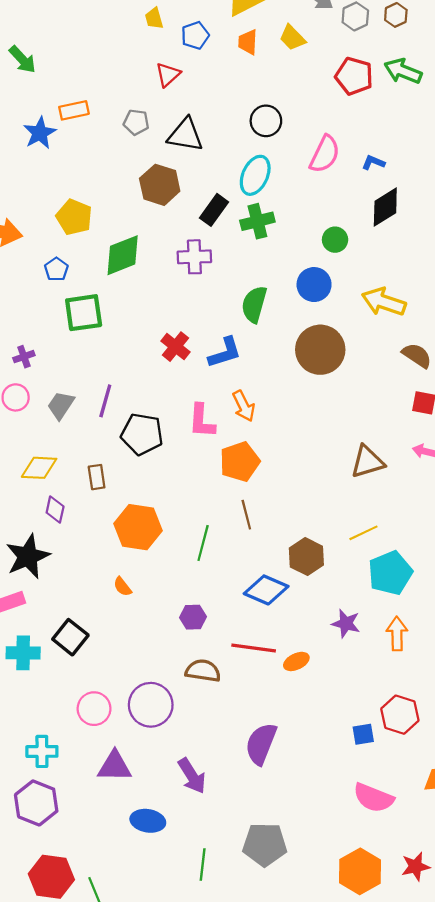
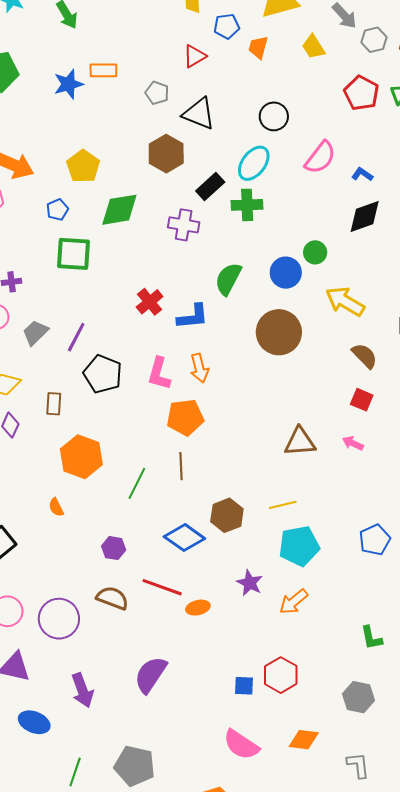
orange trapezoid: (248, 42) -> (258, 47), moved
green circle: (335, 240) -> (315, 252), moved
orange arrow: (397, 634) -> (294, 602), turned -140

